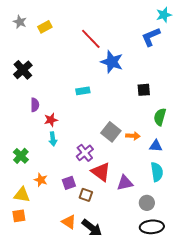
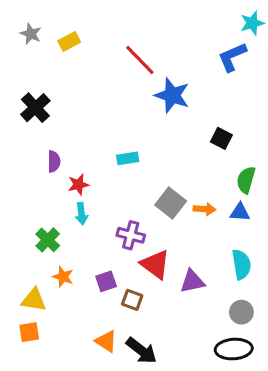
black square: (144, 90) -> (221, 138), turned 32
cyan rectangle: (83, 91) -> (128, 158), moved
blue triangle: (156, 146) -> (240, 212), moved
purple cross: (85, 153) -> (131, 235), turned -36
green cross: (21, 156) -> (48, 240), moved
gray circle: (147, 203) -> (241, 312), moved

